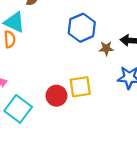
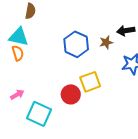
blue hexagon: (82, 28) -> (76, 44), moved

